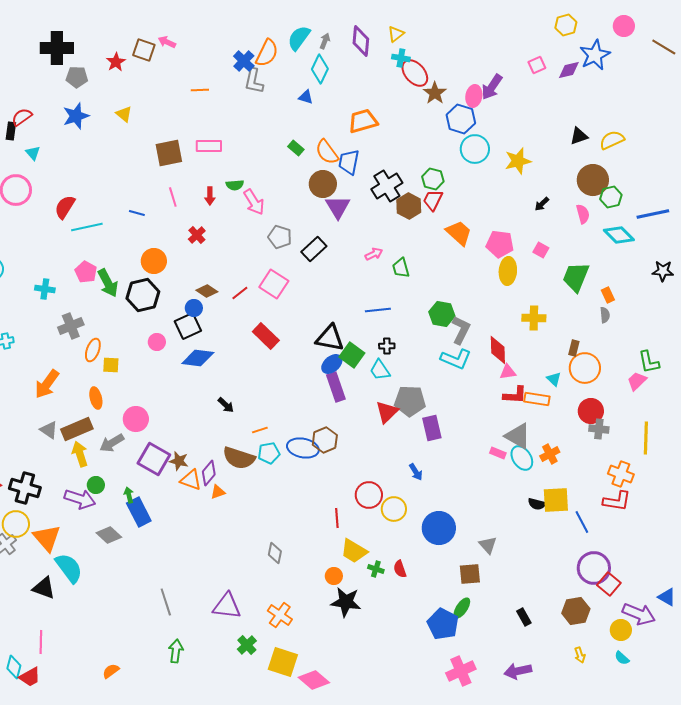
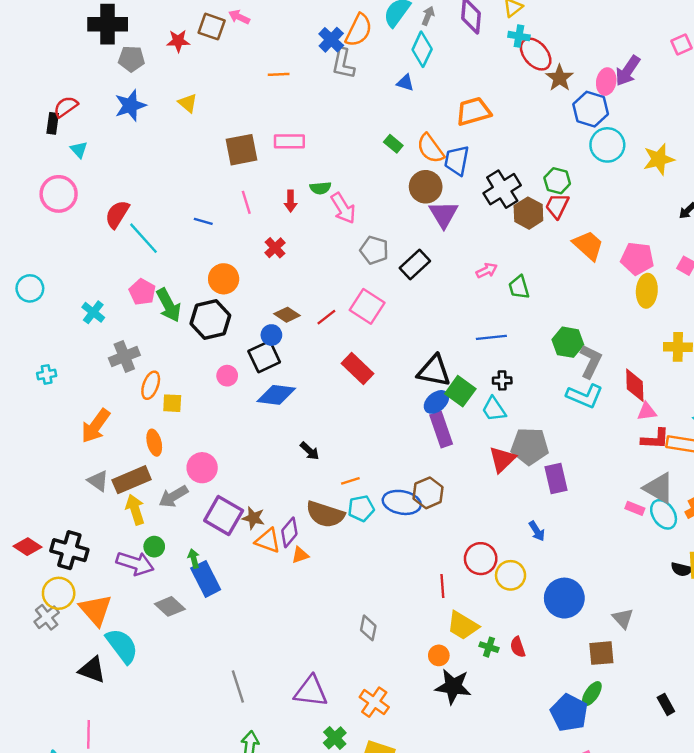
red star: (116, 62) -> (178, 41), turned 30
cyan line: (87, 227) -> (143, 238), turned 60
cyan cross: (45, 289) -> (93, 312), turned 30

